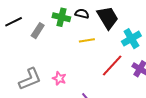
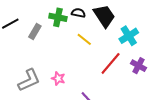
yellow line: (87, 40) -> (84, 39), turned 49

